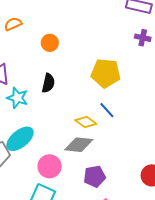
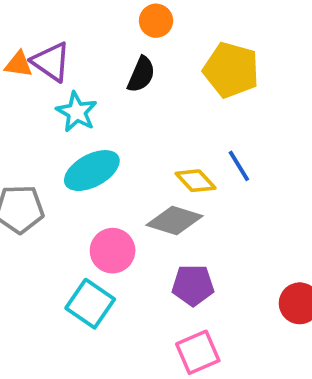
yellow pentagon: (106, 73) -> (231, 70), moved
black semicircle: (48, 83) -> (141, 74), moved
cyan ellipse: (20, 139) -> (92, 171), moved

